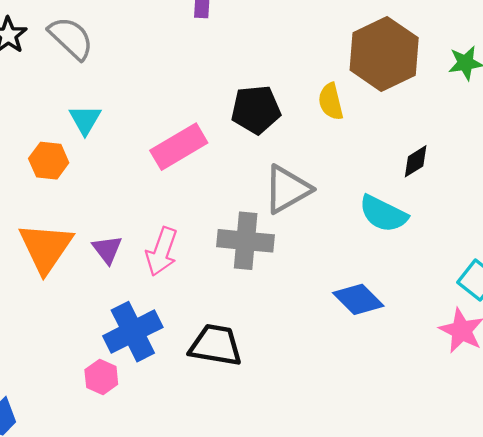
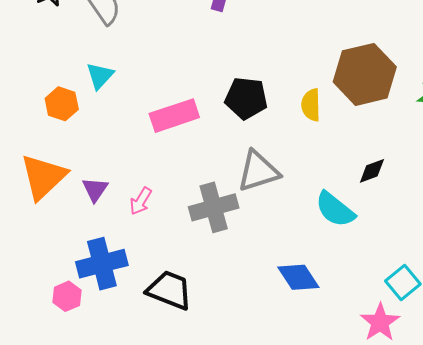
gray cross: (246, 241) -> (214, 207), turned -33
pink arrow: (162, 252) -> (141, 201), size x0.7

